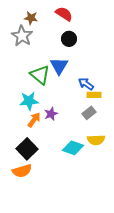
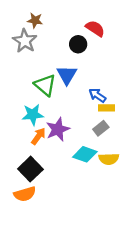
red semicircle: (64, 14) -> (95, 28), moved
purple star: (51, 114) -> (58, 129), size x1.5
cyan diamond: (73, 148) -> (85, 154), moved

